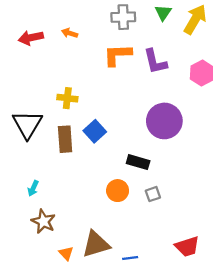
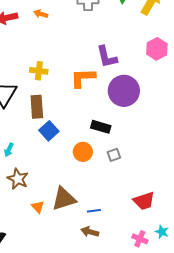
orange L-shape: (118, 55) -> (83, 78), moved
purple L-shape: (155, 62) -> (107, 57), moved
blue square: (95, 131) -> (49, 131), moved

